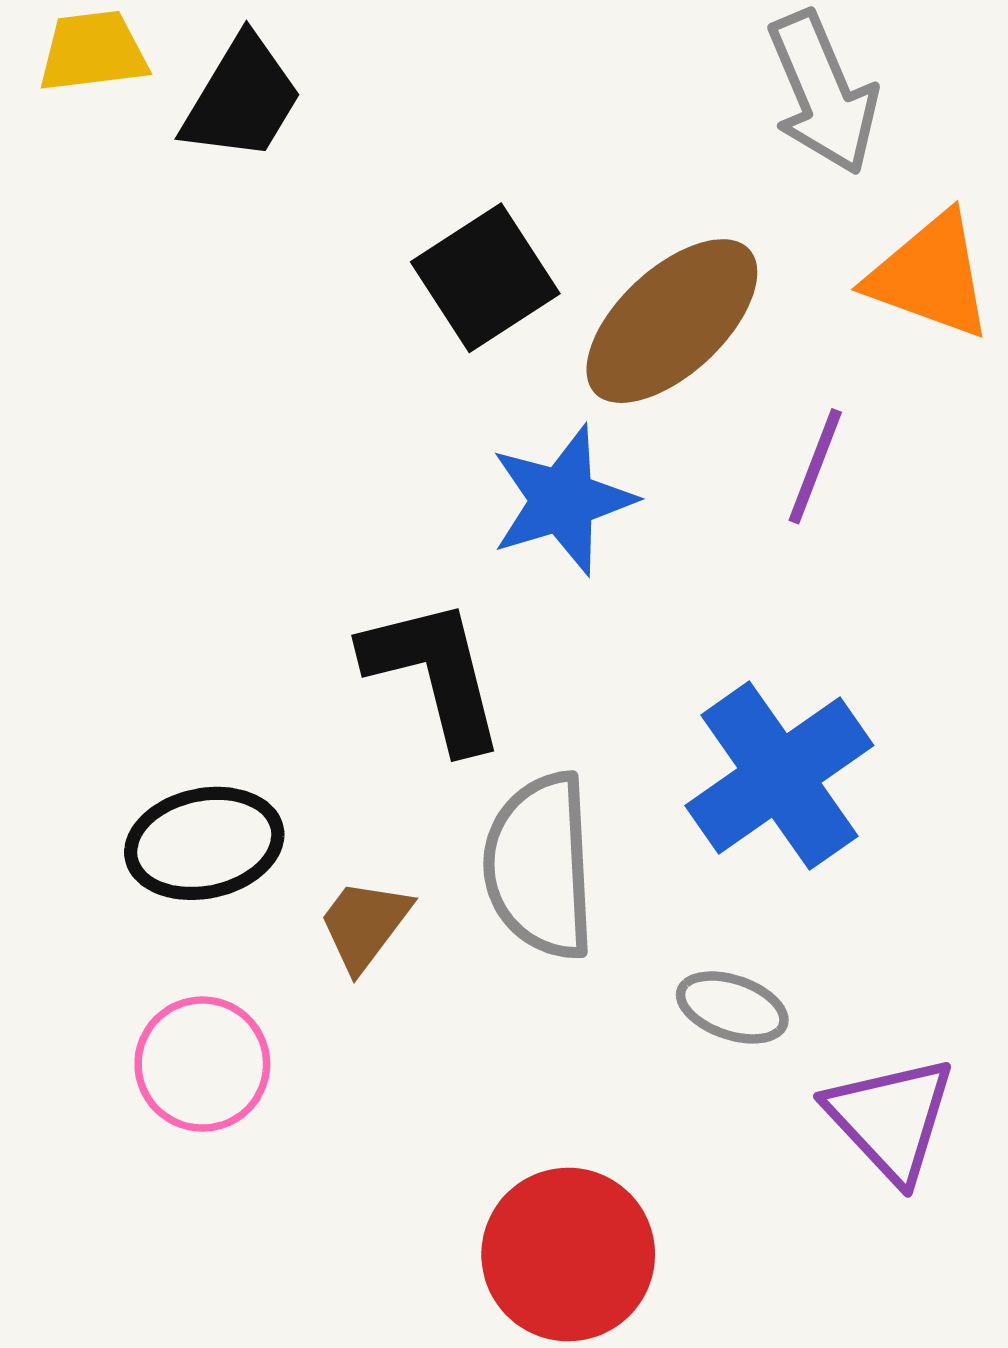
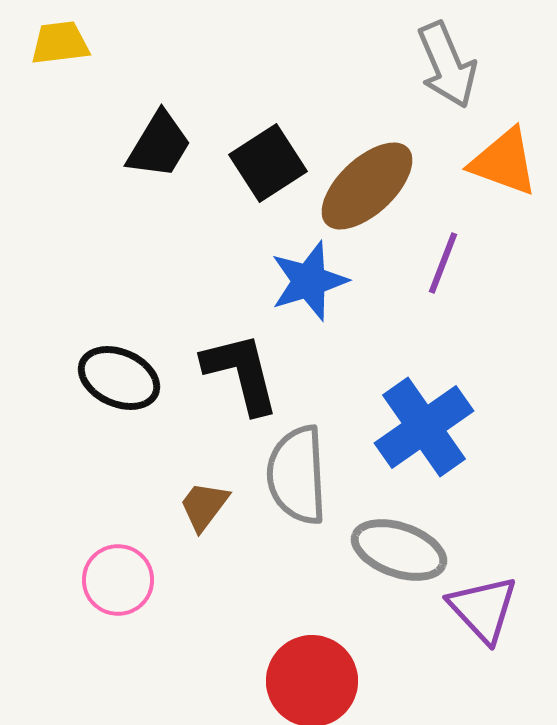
black trapezoid: (242, 99) -> (159, 145), moved
black ellipse: (204, 843) -> (119, 378), moved, turned 36
gray ellipse: (732, 1007) -> (399, 550), size x1.6

